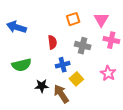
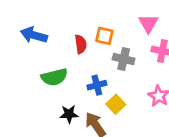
orange square: (73, 19) -> (104, 36), moved, turned 32
red semicircle: (52, 42) -> (81, 44), moved
green semicircle: (22, 65) -> (54, 77), moved

